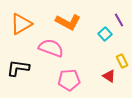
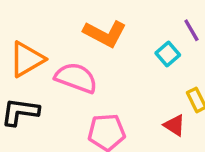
orange triangle: (21, 24) -> (27, 59), moved

